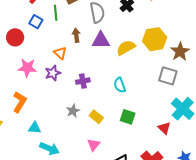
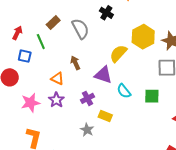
brown arrow: (76, 35) -> (75, 63), moved
purple triangle: (101, 40) -> (103, 75), moved, turned 36
yellow rectangle: (96, 117) -> (105, 116), moved
green square: (128, 117) -> (152, 96), moved

